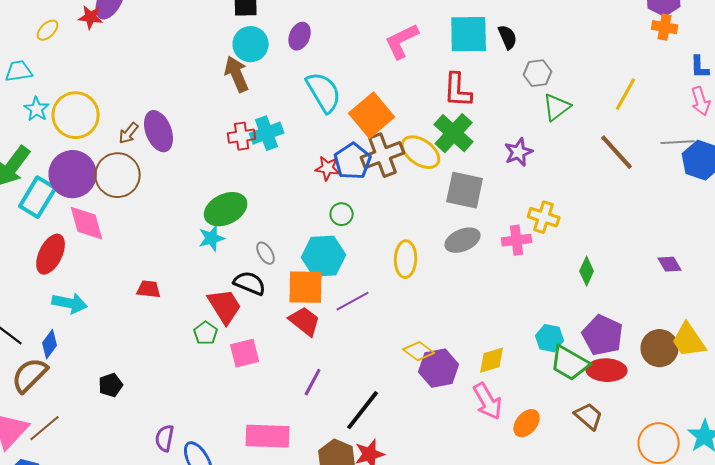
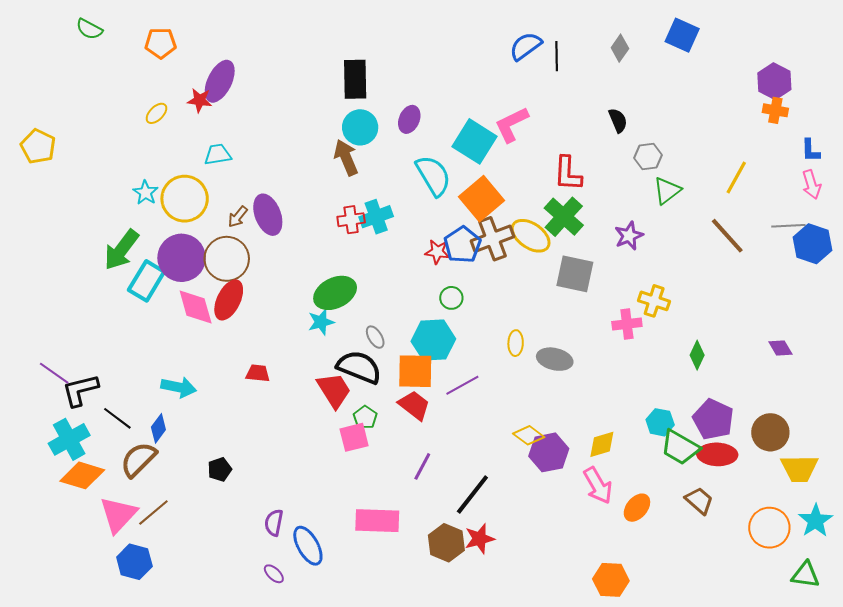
cyan square: (469, 34) -> (474, 141), moved, turned 33
cyan trapezoid: (19, 71) -> (218, 154), moved
gray ellipse: (463, 240) -> (555, 359), moved, turned 36
red ellipse: (51, 254) -> (229, 300), moved
yellow ellipse: (406, 259) -> (516, 343), size x0.7
black semicircle: (250, 283) -> (359, 367), size x1.4
green pentagon: (206, 333) -> (365, 417), moved
yellow trapezoid: (689, 340) -> (799, 468), moved, turned -57

